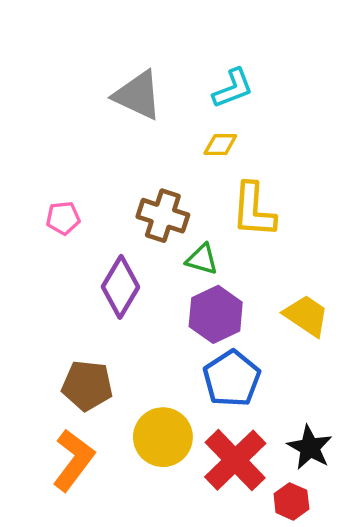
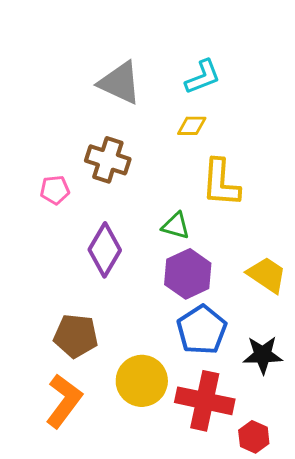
brown cross: (163, 216) -> (108, 160), moved
black star: (310, 447) -> (263, 355), moved, turned -30
red cross: (235, 460) -> (205, 401), turned -34

